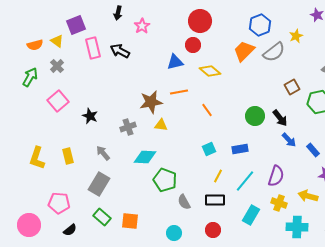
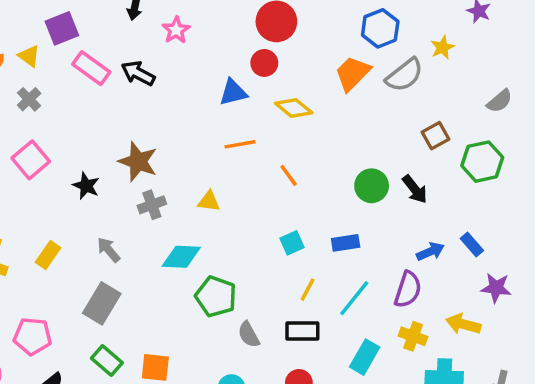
pink rectangle: (93, 48) -> (91, 68), turned -40
brown star: (151, 102) -> (138, 162), moved, turned 30
blue arrow: (289, 140) -> (430, 252), moved, turned -70
yellow rectangle: (68, 156) -> (48, 255), turned 49

